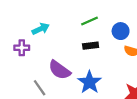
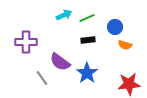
cyan arrow: (41, 29) -> (64, 15), moved
purple cross: (22, 48) -> (26, 42), size x1.5

